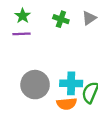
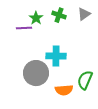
green star: (23, 16) -> (36, 18), moved
cyan cross: (71, 83) -> (56, 56), moved

